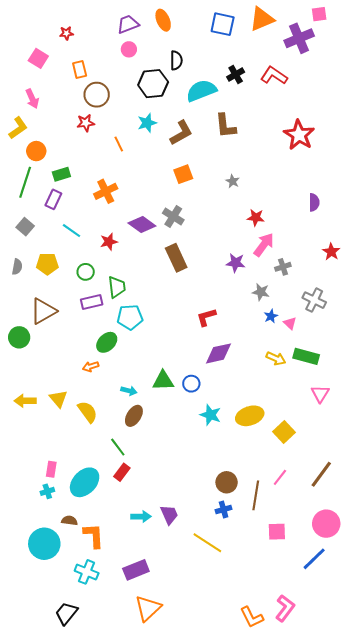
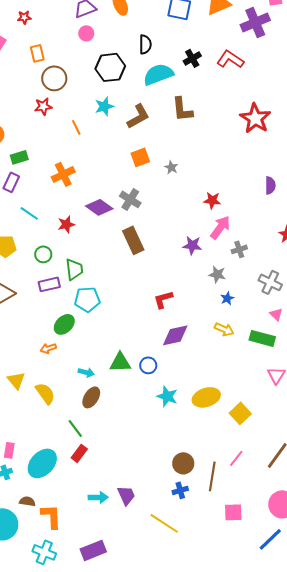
black semicircle: (176, 60) -> (145, 44), moved
gray star: (233, 181) -> (171, 167), moved
pink triangle: (290, 323) -> (276, 314), moved
yellow arrow: (276, 358) -> (224, 329), moved

